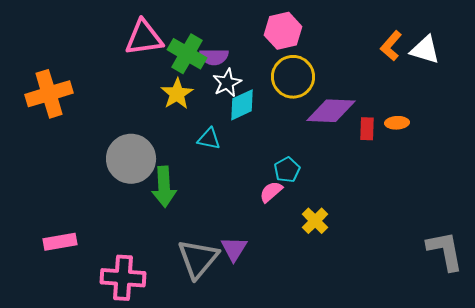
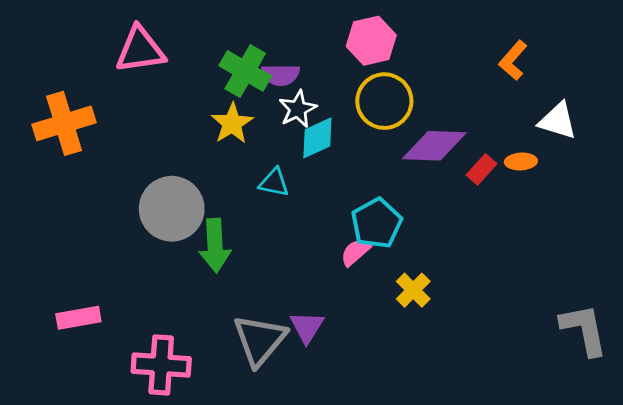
pink triangle: (144, 38) -> (140, 50), moved
white triangle: (425, 50) -> (558, 121), moved
red rectangle: (367, 129) -> (482, 169), turned 40
cyan pentagon: (287, 170) -> (376, 223), size x1.5

